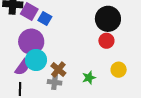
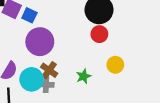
purple circle: (31, 42) -> (40, 42), moved
cyan circle: (36, 60) -> (32, 79), moved

